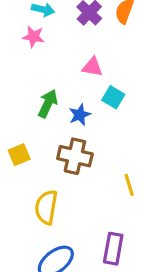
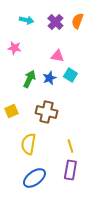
pink star: (33, 37) -> (14, 48), moved
blue star: (80, 115) -> (49, 78), moved
yellow line: (129, 185) -> (70, 146), moved

